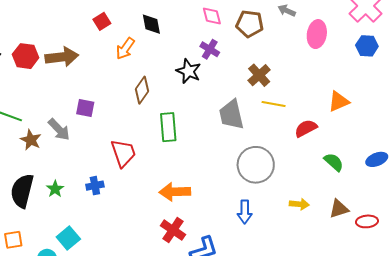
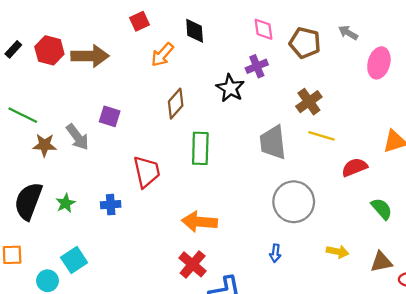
purple cross: (210, 49) -> (257, 66), turned 30
brown star: (31, 140) -> (45, 145), turned -30
blue arrow: (245, 212) -> (275, 253), size x0.7

